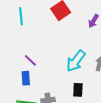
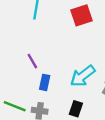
blue rectangle: (26, 78) -> (45, 82), moved

